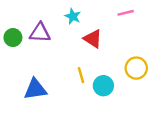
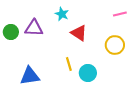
pink line: (126, 13) -> (120, 14), moved
yellow circle: (136, 68) -> (115, 45), moved

